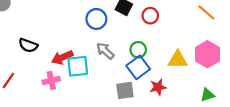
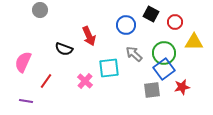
green circle: (138, 50) -> (164, 53), size x1.5
red arrow: (62, 57) -> (89, 36), moved, turned -90
yellow triangle: (178, 60) -> (194, 42), moved
pink cross: (51, 81) -> (85, 81), turned -35

